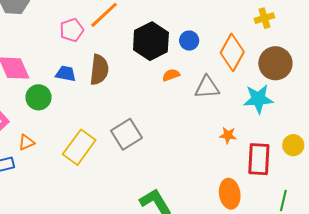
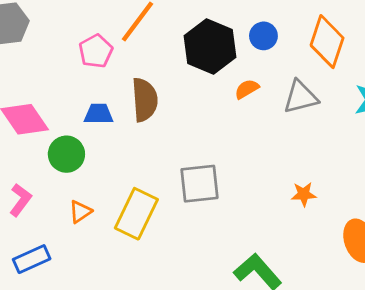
gray square: (127, 134) -> (200, 184), turned 36
orange star: (228, 135) -> (304, 194), moved
orange triangle: (26, 142) -> (80, 212), moved

